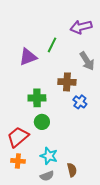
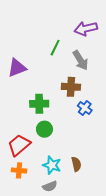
purple triangle: (28, 57) -> (17, 68), moved
gray arrow: (87, 61) -> (80, 60), moved
brown semicircle: (72, 170) -> (76, 164), moved

